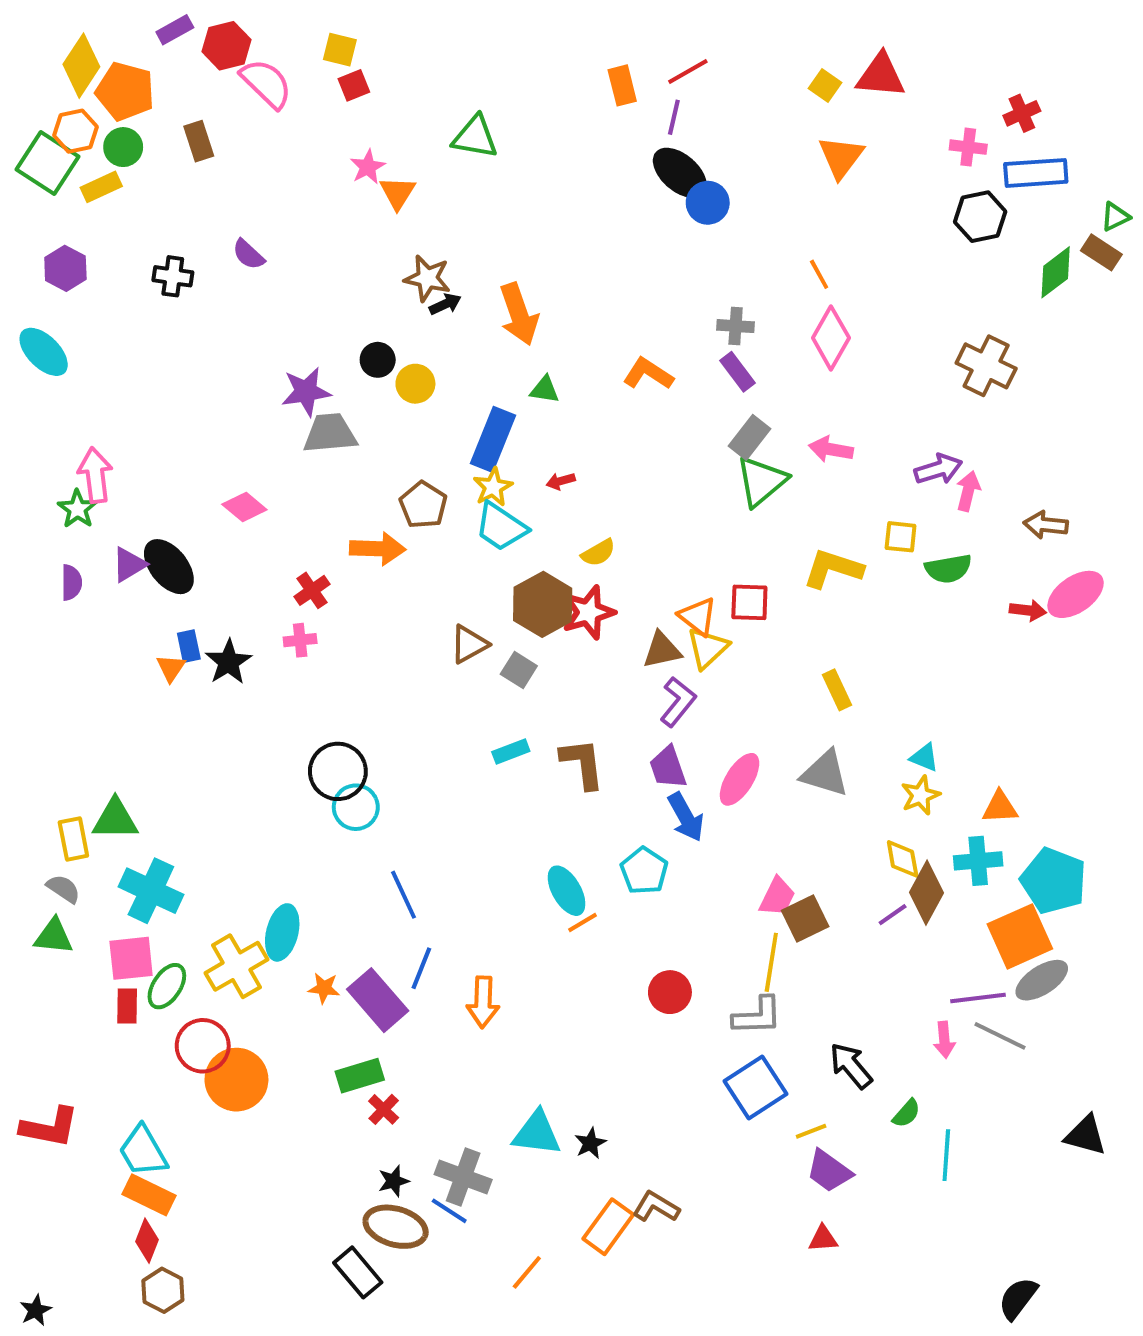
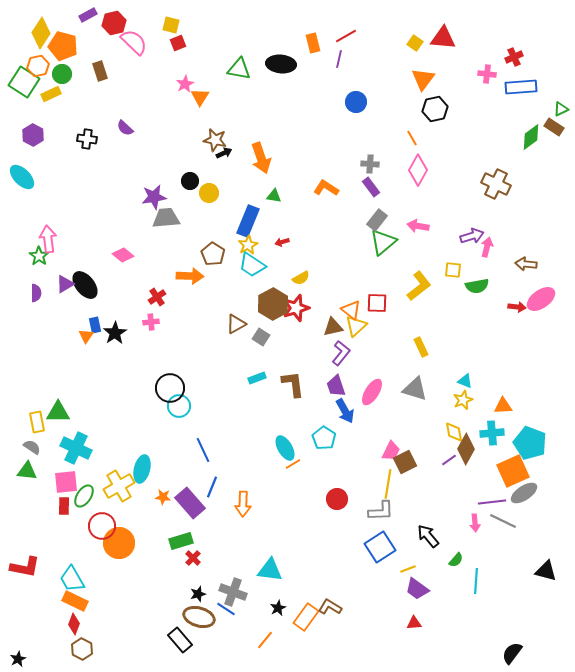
black ellipse: (680, 173) -> (281, 64), moved, turned -36
black hexagon: (980, 217) -> (435, 109), moved
yellow L-shape: (833, 569) -> (419, 286), turned 124
black star: (590, 1143) -> (278, 608), moved

